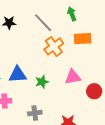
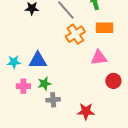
pink triangle: (73, 77) -> (99, 58), moved
green star: (42, 82) -> (44, 84), moved

